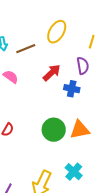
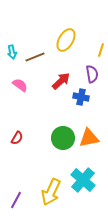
cyan cross: (74, 172) -> (83, 180), size x1.4

